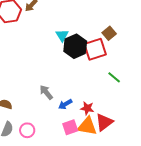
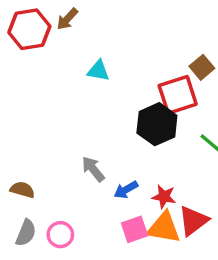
cyan triangle: (62, 35) -> (98, 71), moved, turned -48
black hexagon: (75, 46) -> (157, 124), moved

